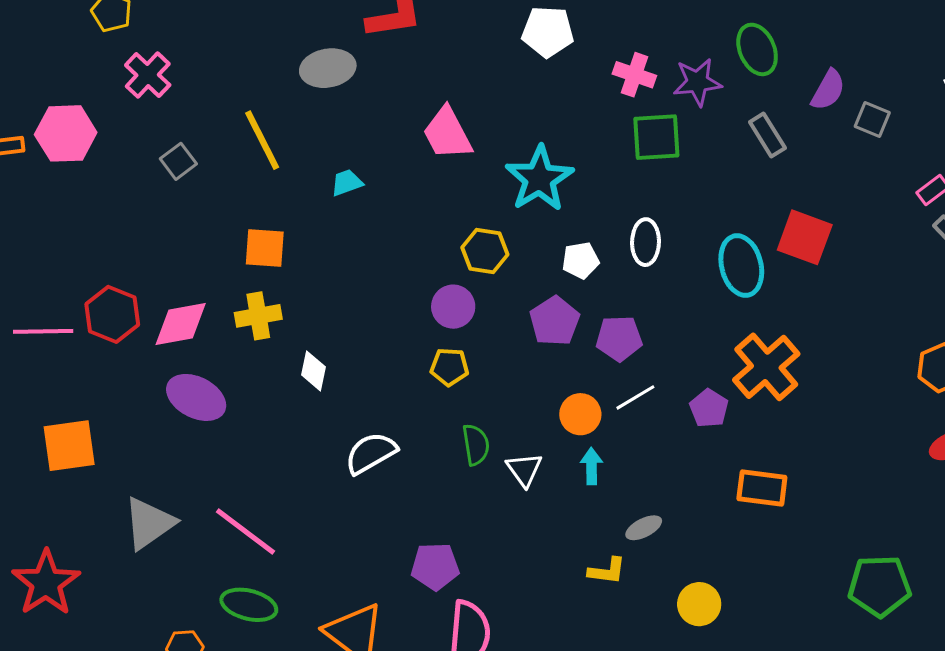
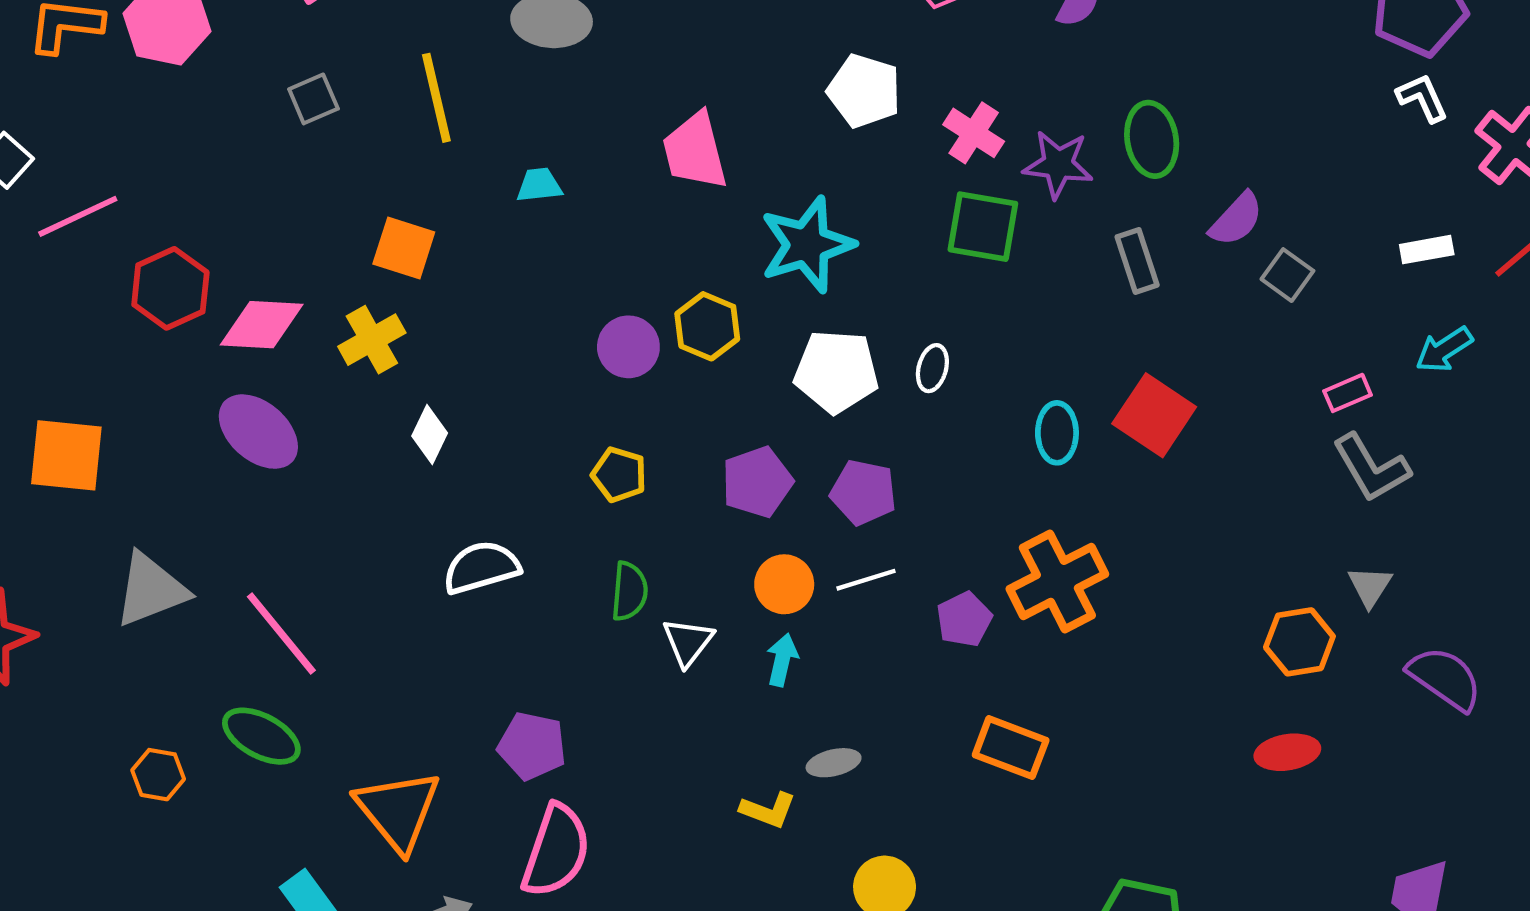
white pentagon: (548, 32) -> (864, 91), moved
white ellipse: (646, 242) -> (932, 368), size x0.7
white pentagon: (581, 260) -> (836, 371), size x1.6
cyan ellipse: (741, 266) -> (1057, 433), size x0.7
purple circle: (453, 307) -> (628, 347), moved
yellow cross: (258, 316) -> (372, 340), turned -33
purple pentagon: (555, 321) -> (757, 482), moved
pink line: (43, 331) -> (78, 216), moved, turned -38

